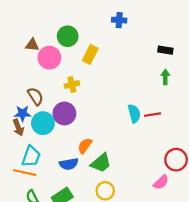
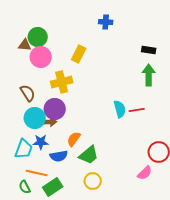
green circle: (68, 36) -> (38, 37), moved
green arrow: (165, 77) -> (149, 75), size x1.5
yellow cross: (72, 85) -> (62, 82), size x1.5
blue star: (23, 113) -> (41, 142), moved
brown arrow: (18, 127) -> (49, 122), moved, turned -70
orange line: (25, 173) -> (37, 173), moved

